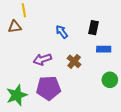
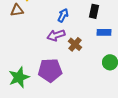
blue arrow: (62, 32) -> (63, 15), turned 64
purple arrow: (42, 59) -> (56, 35), moved

